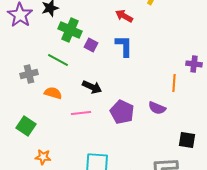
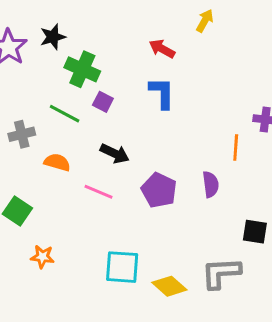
purple square: (91, 45) -> (103, 102), moved
purple semicircle: (157, 108) -> (211, 184), turned -120
pink line: (81, 113) -> (98, 192), turned 30

